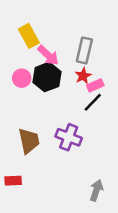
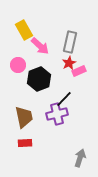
black hexagon: (47, 77) -> (39, 79), moved
black line: (93, 102) -> (64, 99), moved
purple cross: (69, 137) -> (57, 114), turned -35
red rectangle: (13, 181) -> (25, 143), moved

